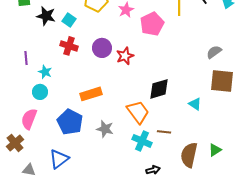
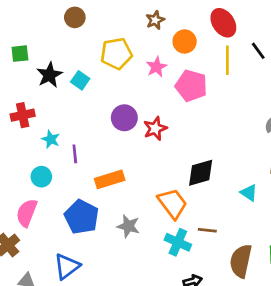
black star: (46, 16) -> (49, 75), turned 30
pink pentagon: (152, 24) -> (191, 86), turned -30
red cross: (69, 46) -> (23, 115), moved, turned -30
purple line: (26, 58) -> (75, 154), moved
cyan star: (45, 72) -> (51, 139), moved

